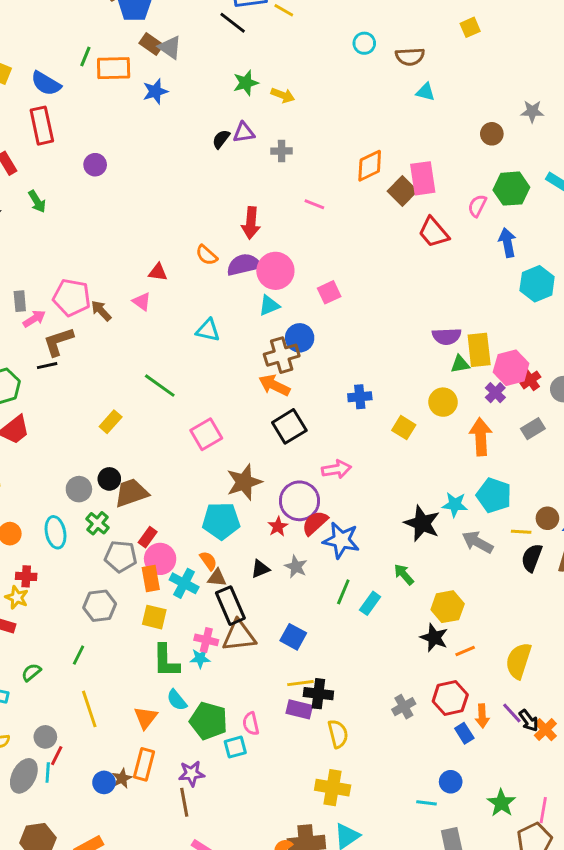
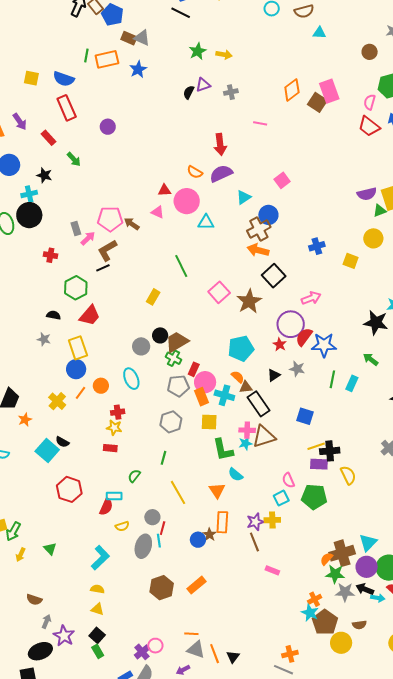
red trapezoid: (434, 232) -> (369, 126), moved
pink circle: (275, 271) -> (187, 201), moved
green line: (160, 386) -> (181, 266), turned 40
brown star: (244, 482) -> (249, 301), moved
green cross: (98, 523) -> (173, 358), moved
brown triangle: (239, 636) -> (264, 437), moved
green pentagon: (209, 721) -> (314, 497), moved
yellow cross: (333, 788) -> (272, 520), moved, size x0.7

